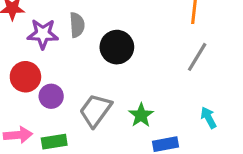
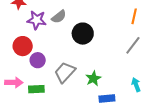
gray semicircle: (77, 25) -> (59, 17), turned 49

